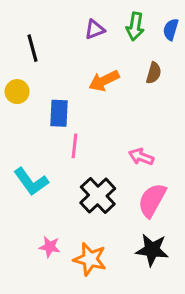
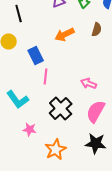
blue rectangle: (59, 113) -> (36, 56), turned -30
pink star: (50, 247) -> (30, 130), moved
orange star: (90, 259) -> (56, 150), turned 30

